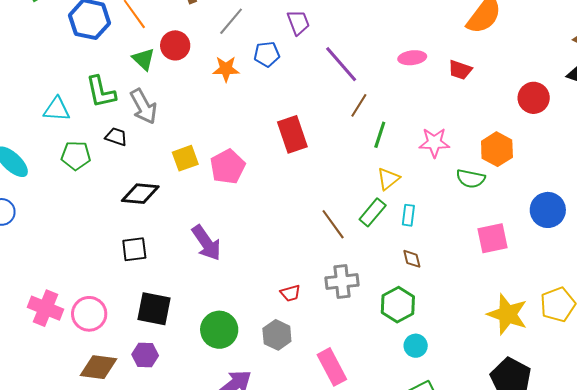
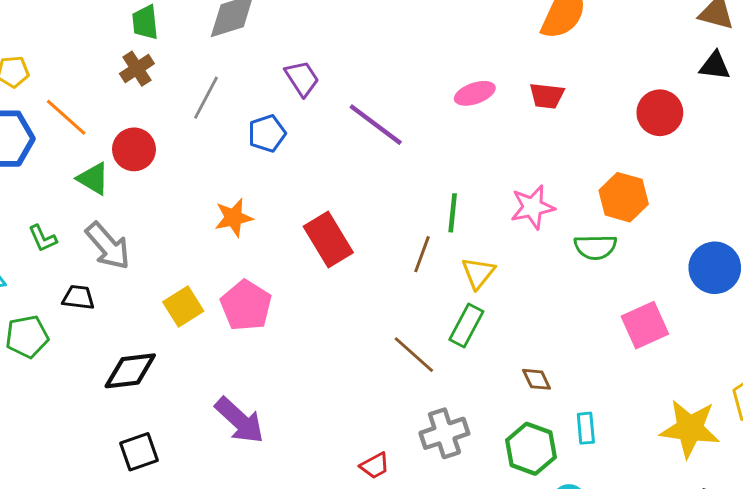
orange star: (226, 69) -> (234, 218), moved
green L-shape: (101, 92) -> (43, 238), size x0.6
brown line: (359, 105) -> (422, 254), moved
cyan rectangle: (408, 215) -> (586, 428), moved

